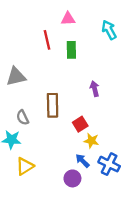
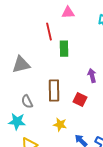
green rectangle: (71, 50) -> (64, 49), moved
red square: (80, 124) -> (80, 100), moved, turned -32
yellow star: (91, 141) -> (60, 125), moved

